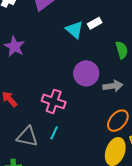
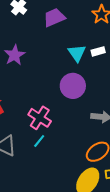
purple circle: (86, 73) -> (73, 86), moved
cyan line: (54, 133) -> (39, 141), moved

